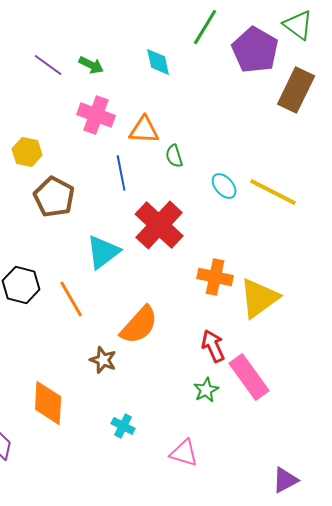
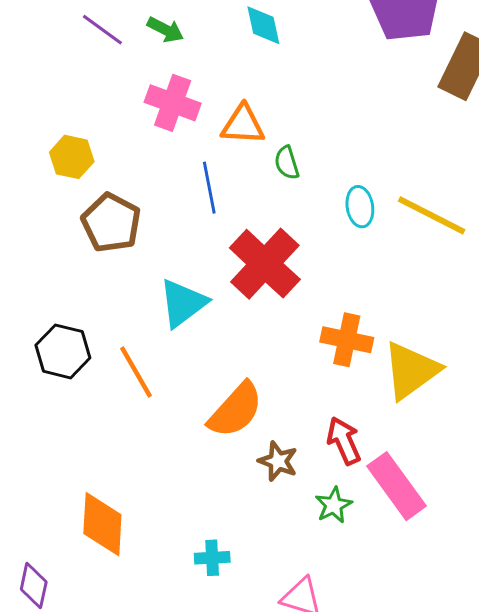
cyan ellipse: (224, 186) -> (360, 207), turned 32
brown star: (103, 360) -> (278, 461), moved
cyan cross: (123, 426) -> (212, 558), turned -30

